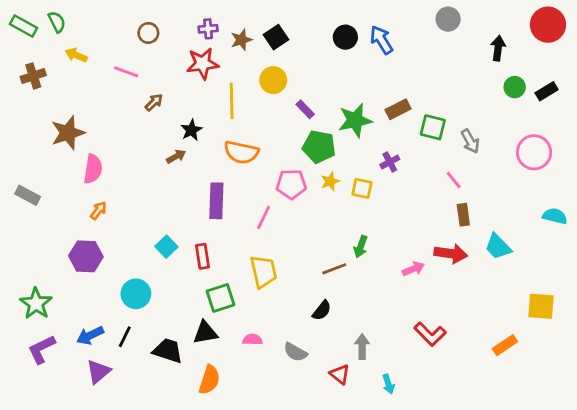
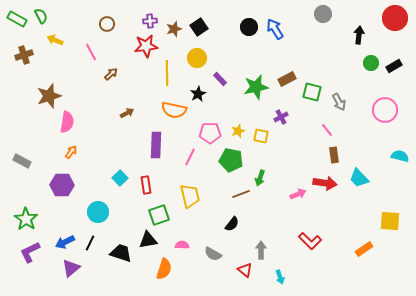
pink line: (126, 72) -> (91, 52), turned 42
black star: (191, 130) -> (198, 94), moved
green pentagon: (319, 147) -> (231, 160), moved
gray rectangle: (28, 195) -> (22, 161), moved
orange semicircle: (209, 380) -> (164, 269), moved

